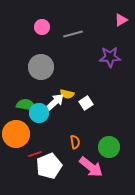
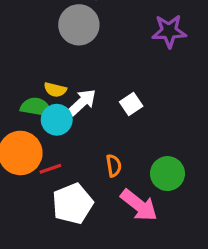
gray circle: (41, 67) -> (79, 25), moved
yellow semicircle: (67, 94) -> (55, 90), moved
red line: (35, 154) -> (50, 169), moved

